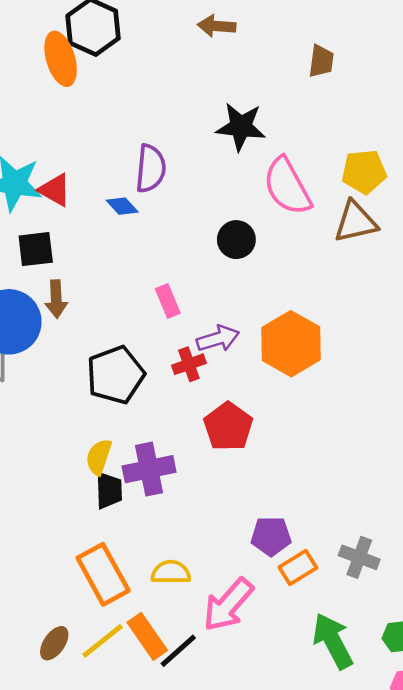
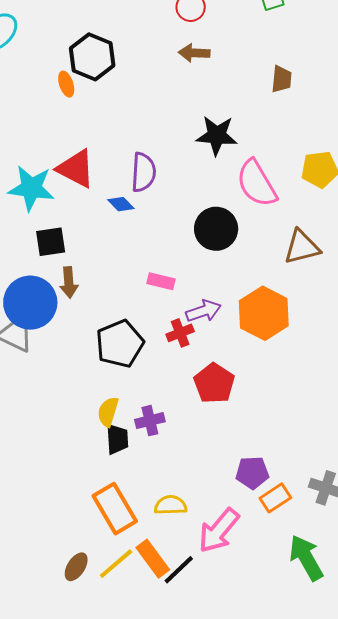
orange ellipse: (61, 59) -> (66, 84), size x0.6
red triangle: (55, 190) -> (76, 169), moved, size x1.4
brown triangle: (356, 222) -> (302, 247), moved
black circle: (236, 240) -> (216, 229), size x1.4
pink rectangle: (168, 301) -> (161, 281), turned -52
purple cross: (149, 469) -> (150, 421), size x0.7

